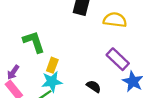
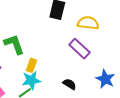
purple rectangle: (118, 59) -> (80, 49), moved

